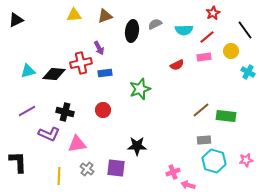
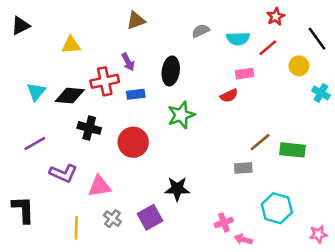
yellow triangle: (74, 15) -> (71, 45), moved
black ellipse: (132, 31) -> (171, 71), moved
pink rectangle: (204, 57) -> (245, 74), moved
red semicircle: (177, 65) -> (229, 96), moved
cyan triangle: (28, 71) -> (36, 92), turned -35
red circle: (103, 110) -> (133, 142), size x1.5
black cross: (65, 112) -> (89, 128), moved
gray rectangle: (204, 140) -> (243, 168), moved
pink star: (246, 160) -> (318, 234), moved
purple square: (116, 168) -> (150, 217), turned -36

